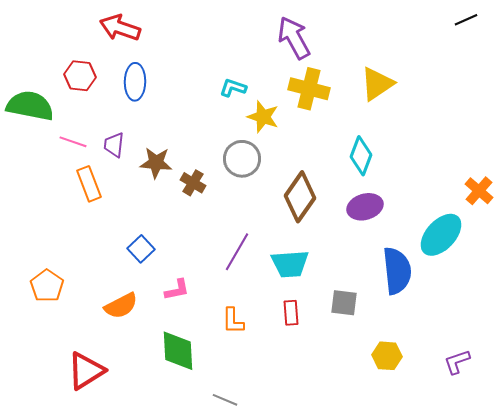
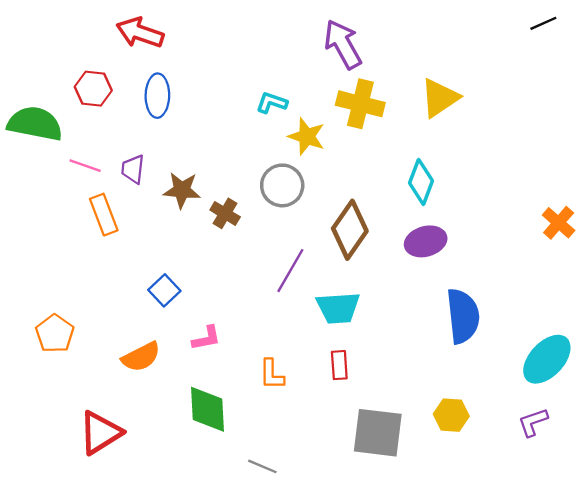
cyan ellipse: (441, 235) -> (547, 359), moved
purple line: (237, 252) -> (290, 271), moved
gray square: (344, 303) -> (378, 433), moved, size x1.6

